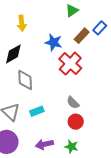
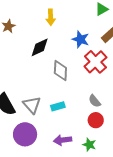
gray diamond: (25, 80) -> (60, 70), moved

